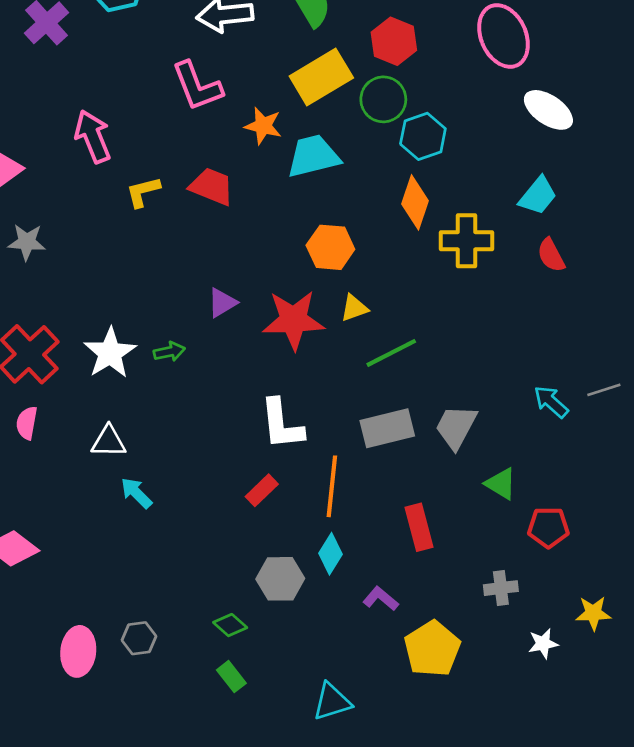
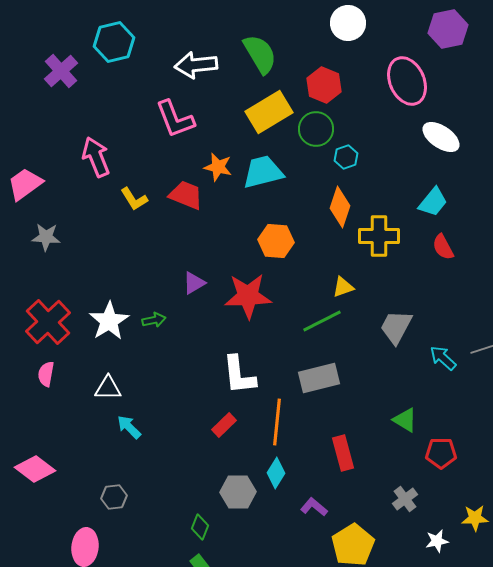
orange star: (263, 126) -> (218, 167), moved
cyan hexagon: (423, 136) -> (346, 157), size x0.7
yellow L-shape: (143, 192) -> (134, 199), turned -108
yellow triangle: (354, 308) -> (343, 287), moved
gray trapezoid: (456, 427) -> (396, 327), moved
gray cross: (501, 588) -> (405, 499), turned -30
green diamond: (230, 625) -> (200, 527), turned 70
gray hexagon: (139, 638) -> (114, 497), moved

